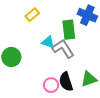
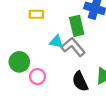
yellow rectangle: (32, 15) -> (36, 14), turned 48
pink circle: (51, 85) -> (37, 77), moved

